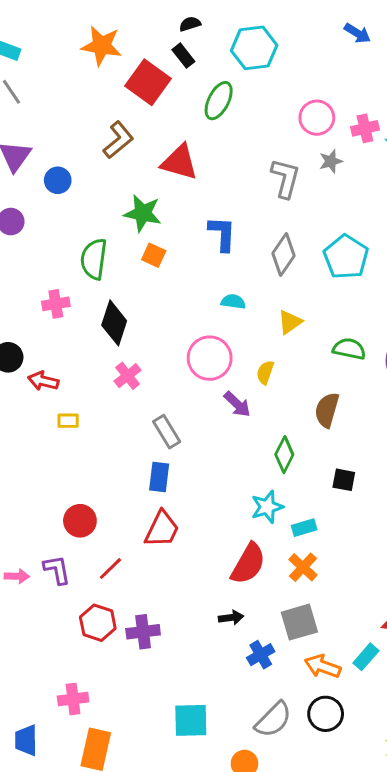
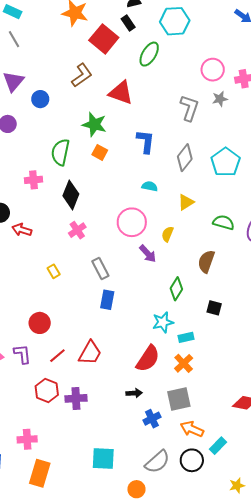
yellow rectangle: (68, 421) -> (54, 271), moved, turned 56
blue rectangle: (159, 477) -> (107, 300), moved
red trapezoid: (162, 529) -> (90, 353), moved
cyan rectangle: (366, 657) -> (218, 446), moved

